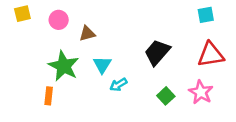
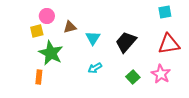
yellow square: (22, 14) -> (37, 31), moved
cyan triangle: (102, 65) -> (93, 38), moved

